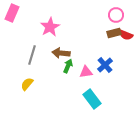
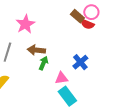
brown rectangle: (114, 33) -> (77, 16), moved, turned 56
red semicircle: (126, 35) -> (87, 24), moved
pink triangle: (86, 72) -> (61, 78), moved

